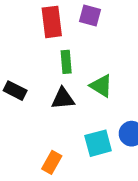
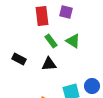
green rectangle: (66, 62) -> (51, 41), turned -32
green triangle: (101, 86) -> (73, 41), moved

